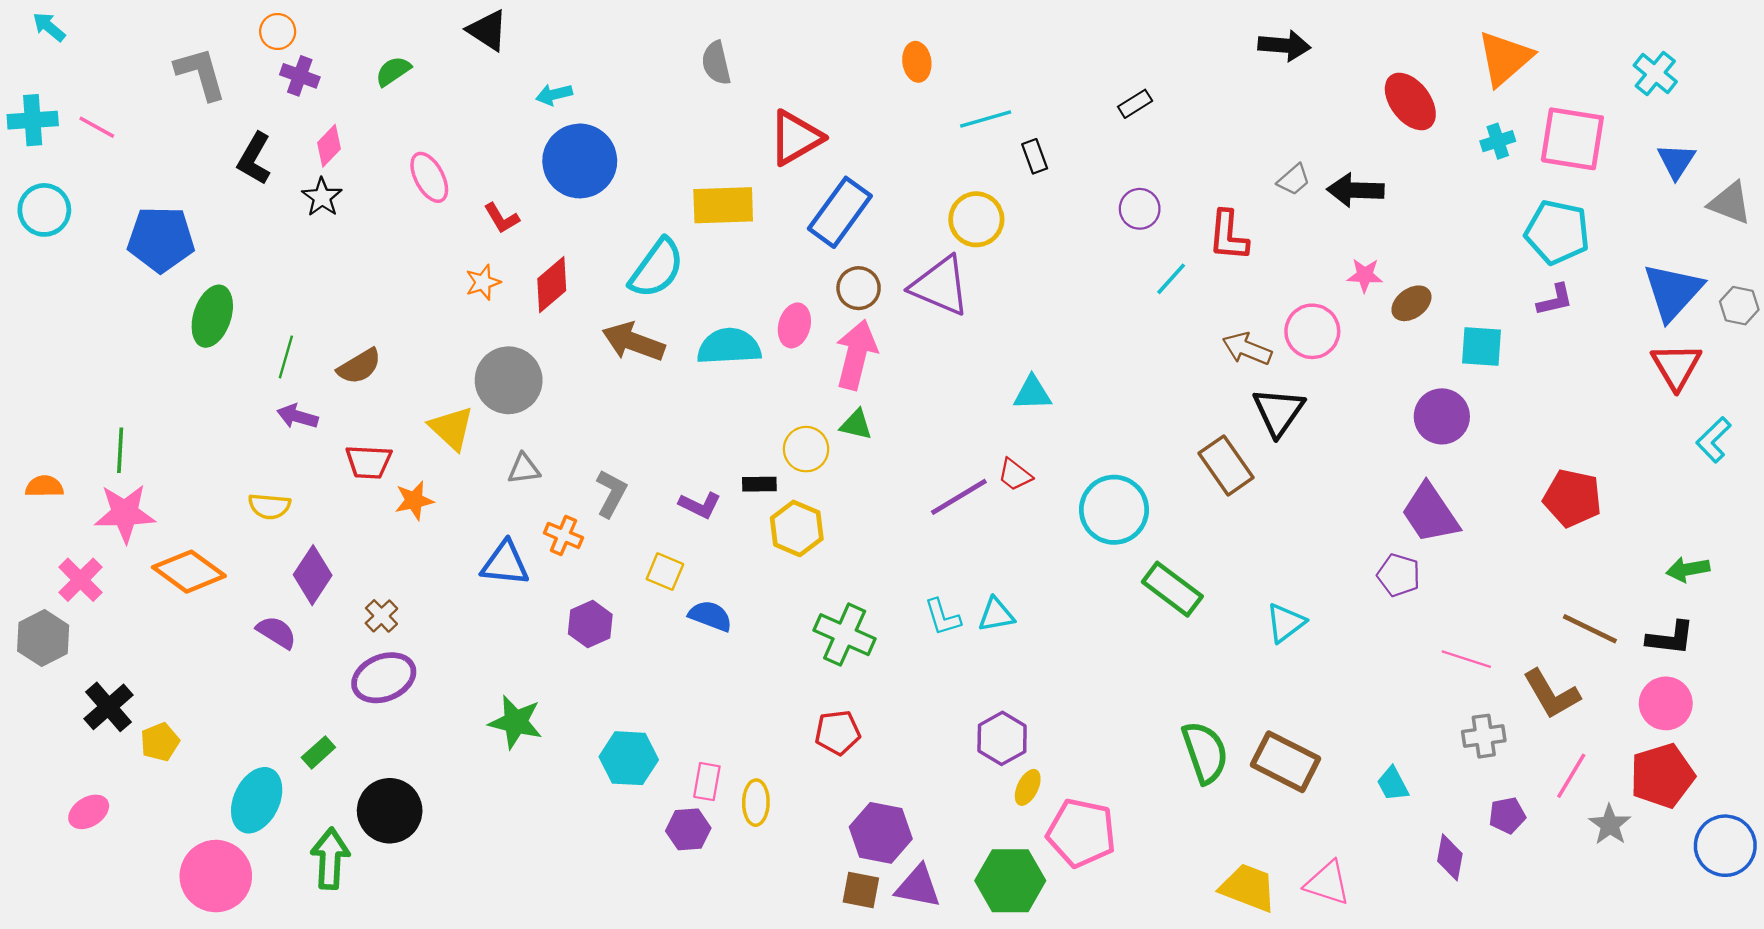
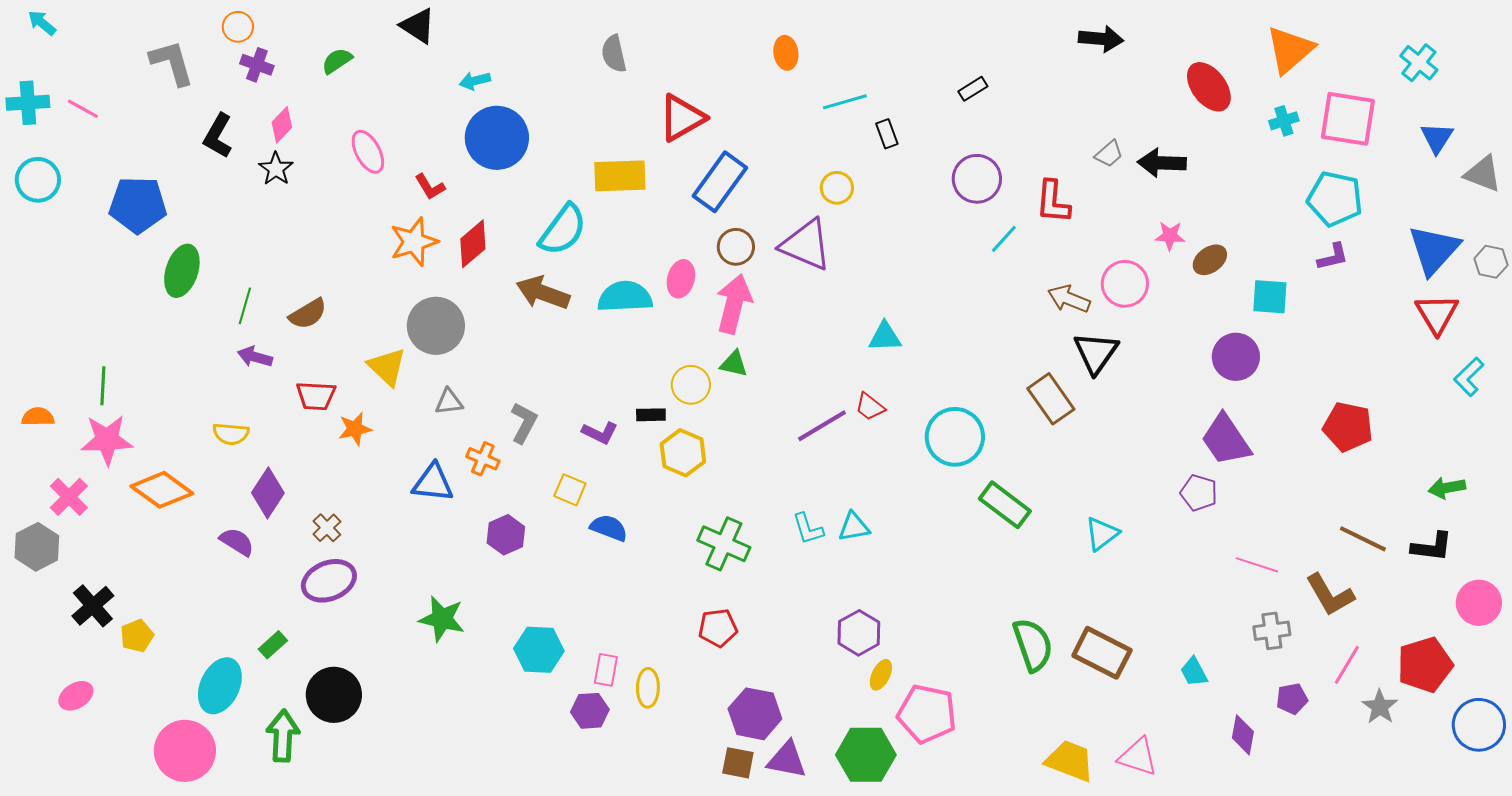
purple circle: (1140, 209) -> (977, 179), size x1.4
yellow circle: (976, 219) -> (837, 188), size x0.7
orange star: (483, 282) -> (414, 242), size x1.6
pink circle: (1666, 703) -> (1479, 603), moved

